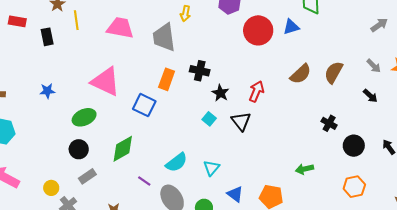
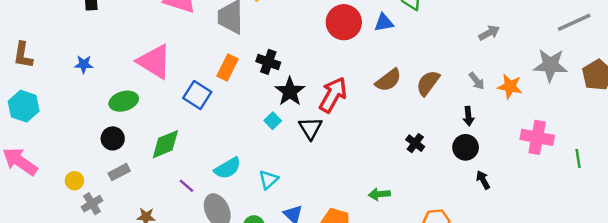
red arrow: (256, 91) -> (333, 95), size x1.4
black star: (220, 93) -> (290, 91), size x1.4
black arrow: (370, 96) -> (468, 116), turned 35
black circle: (354, 146) -> (466, 147), moved

